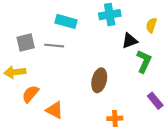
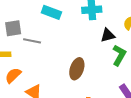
gray line: (54, 46) -> (32, 41), moved

